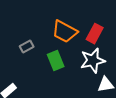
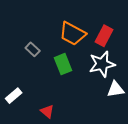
gray rectangle: (27, 47) -> (33, 49), turned 72

